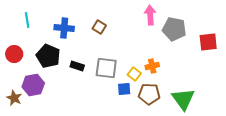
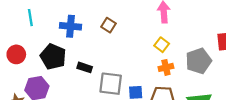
gray pentagon: (174, 29) -> (199, 61), moved, turned -30
gray square: (106, 68) -> (111, 84), moved
yellow square: (134, 74) -> (162, 45), moved

